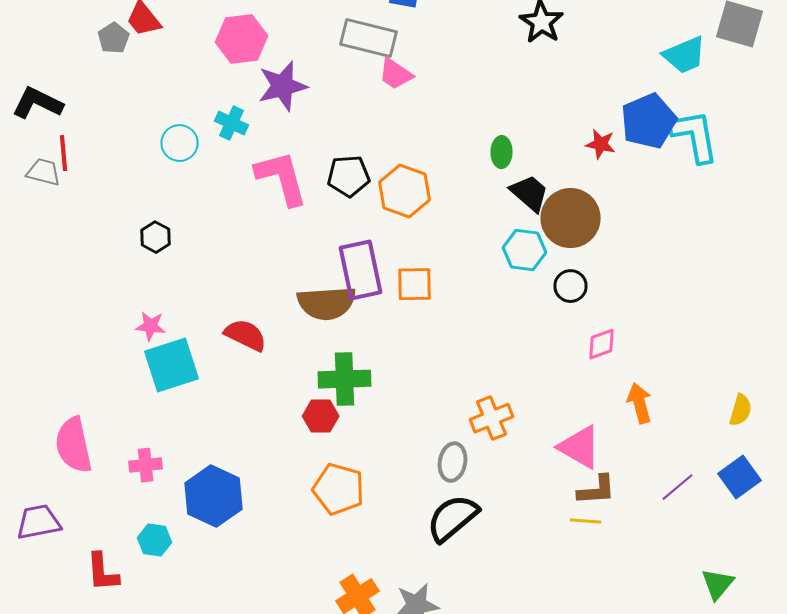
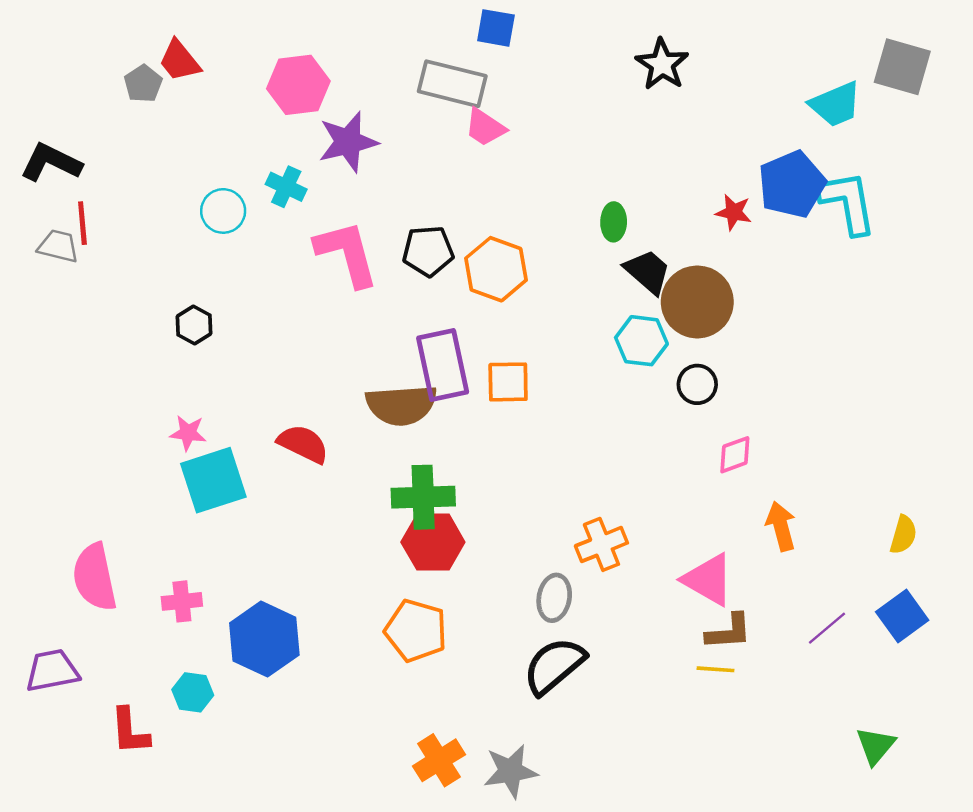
red hexagon: (320, 416) -> (433, 542), moved, size x1.4

